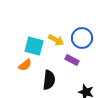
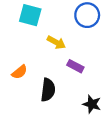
blue circle: (82, 38) -> (87, 15), moved
cyan square: (34, 46) -> (30, 15), moved

